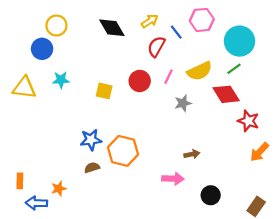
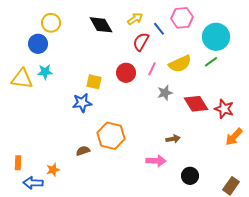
cyan star: (61, 80) -> (45, 72), moved
red diamond: (226, 94) -> (196, 104), moved
blue star: (91, 140) -> (82, 103), moved

